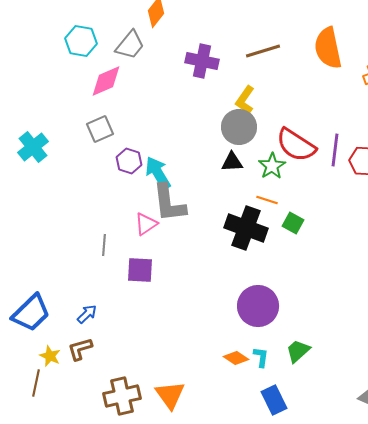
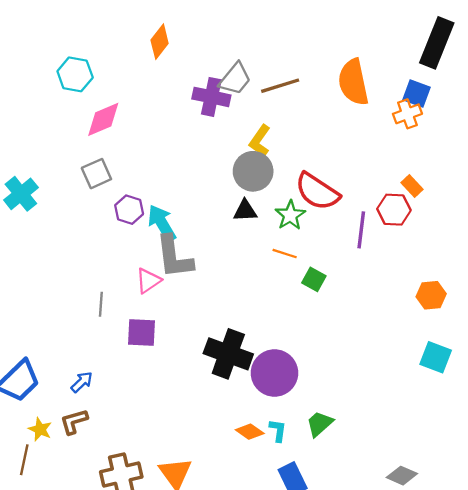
gray trapezoid: (130, 45) -> (235, 79), moved
purple line: (335, 150) -> (361, 230), moved
black cross: (246, 228) -> (228, 354), moved

